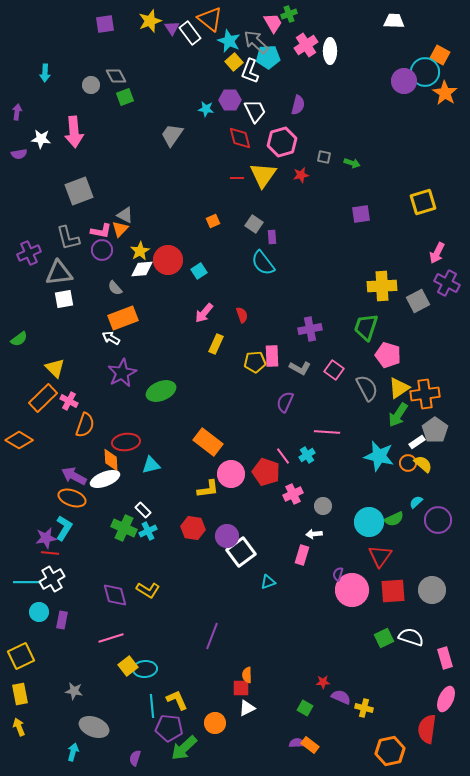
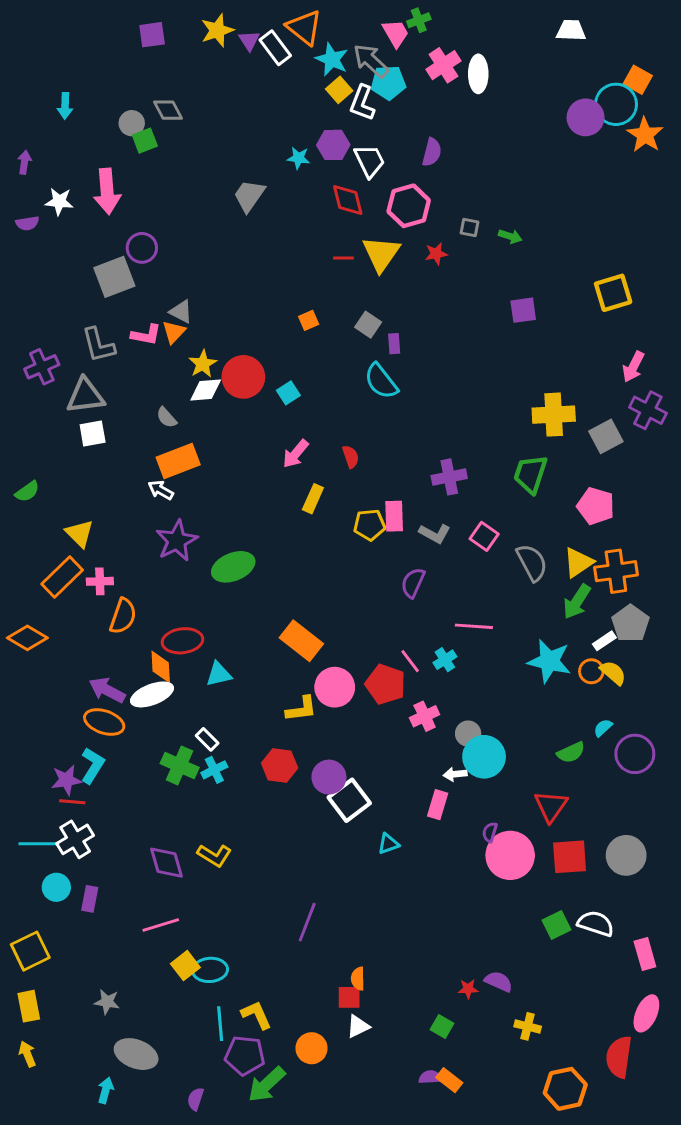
green square: (125, 97) -> (145, 141), moved
purple circle: (102, 250) -> (142, 248), moved
pink pentagon: (388, 355) -> (596, 506), moved
pink cross: (69, 401) -> (100, 581), turned -30
cyan circle: (369, 522) -> (484, 757), moved
purple semicircle: (341, 697) -> (499, 982), moved

